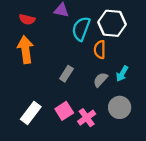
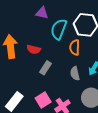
red semicircle: (27, 19) -> (34, 49), moved
gray semicircle: (100, 80) -> (75, 73), turned -56

